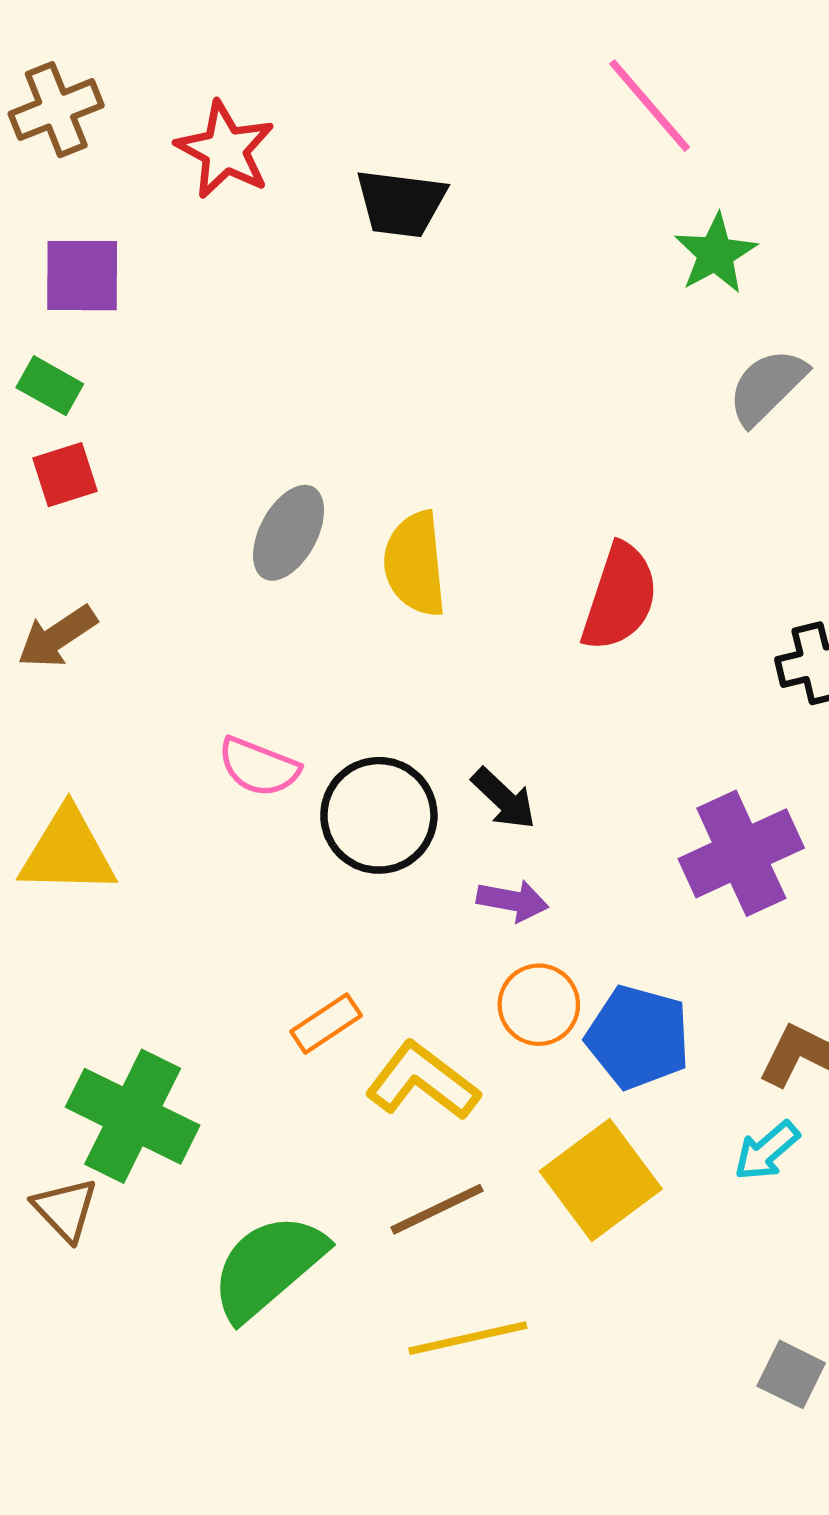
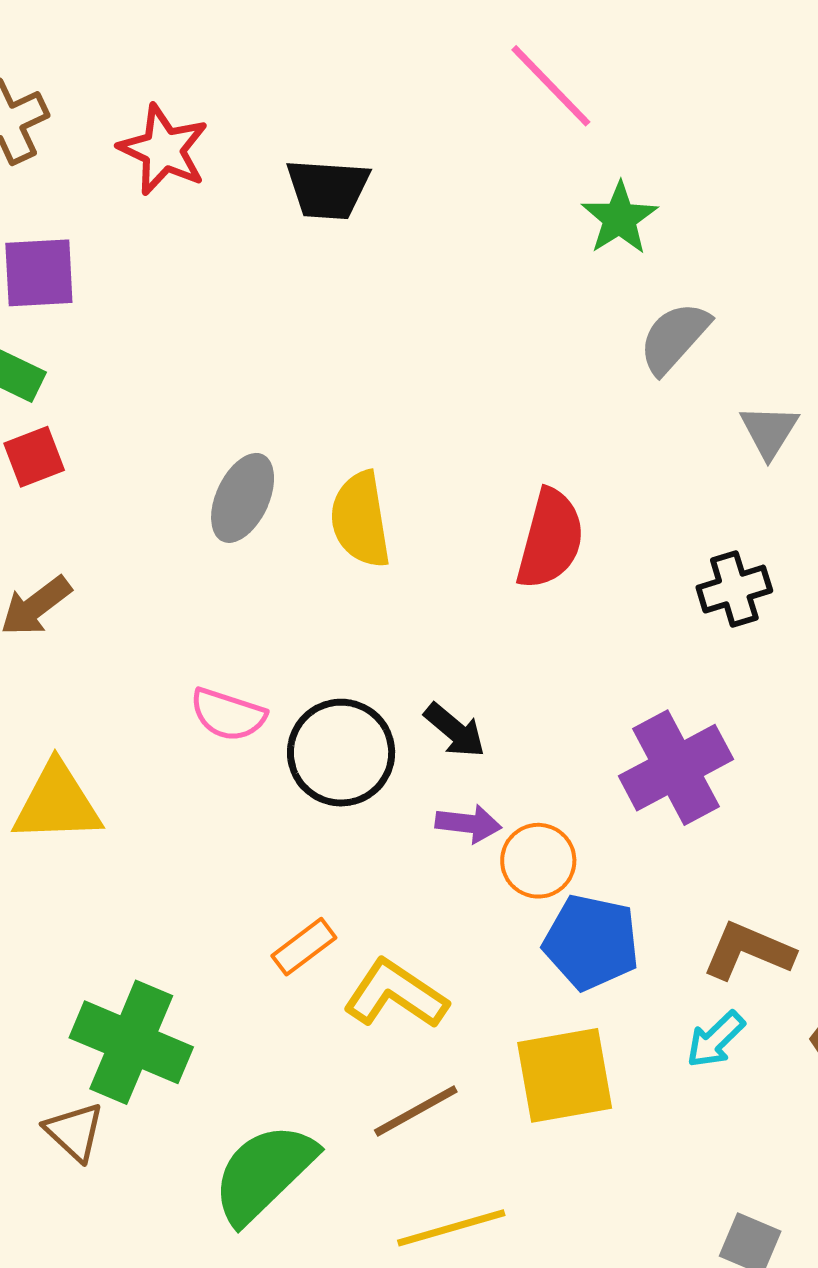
orange circle: (539, 1005) -> (538, 861), moved
yellow square: (601, 1180) -> (565, 1075), turned 30

